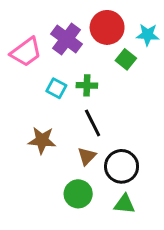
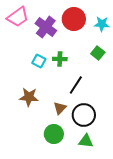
pink trapezoid: (26, 52) -> (18, 17), moved
green square: (126, 59) -> (98, 53), moved
black line: (93, 123) -> (76, 85), moved, turned 60

